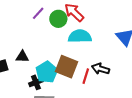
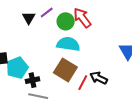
cyan semicircle: (80, 36) -> (68, 44), moved
black triangle: (22, 57) -> (29, 18), moved, turned 48
cyan pentagon: (47, 72) -> (17, 68), moved

